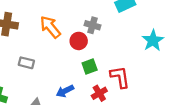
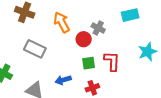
gray rectangle: (26, 63) -> (35, 49), size x1.5
red L-shape: (120, 77) -> (112, 61), moved

